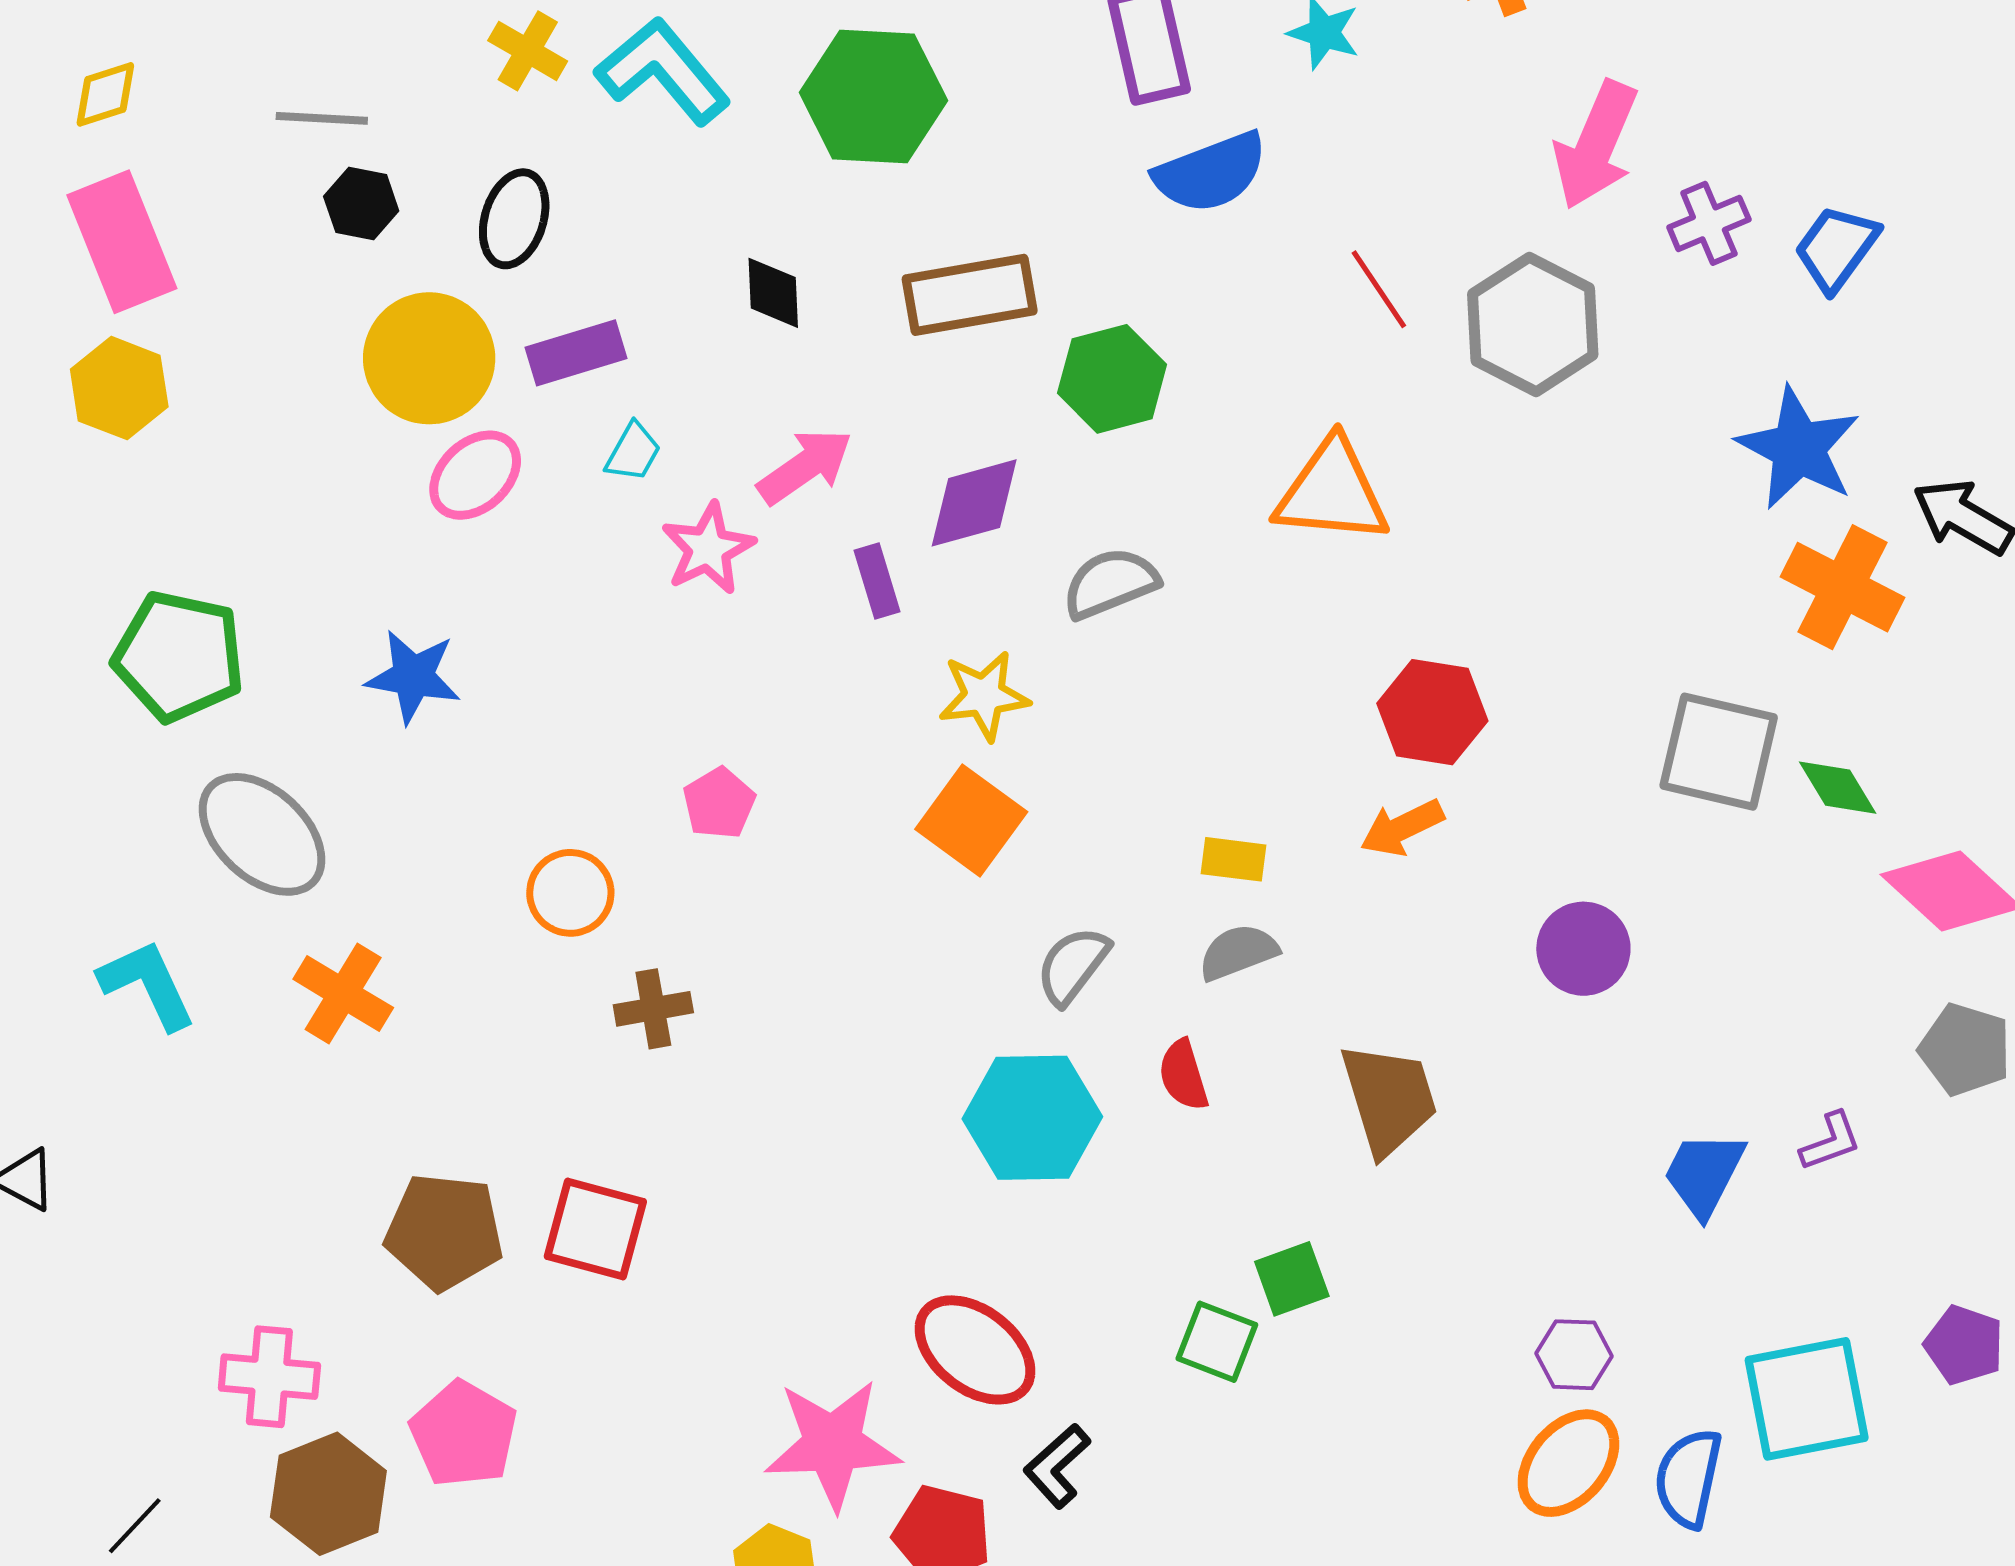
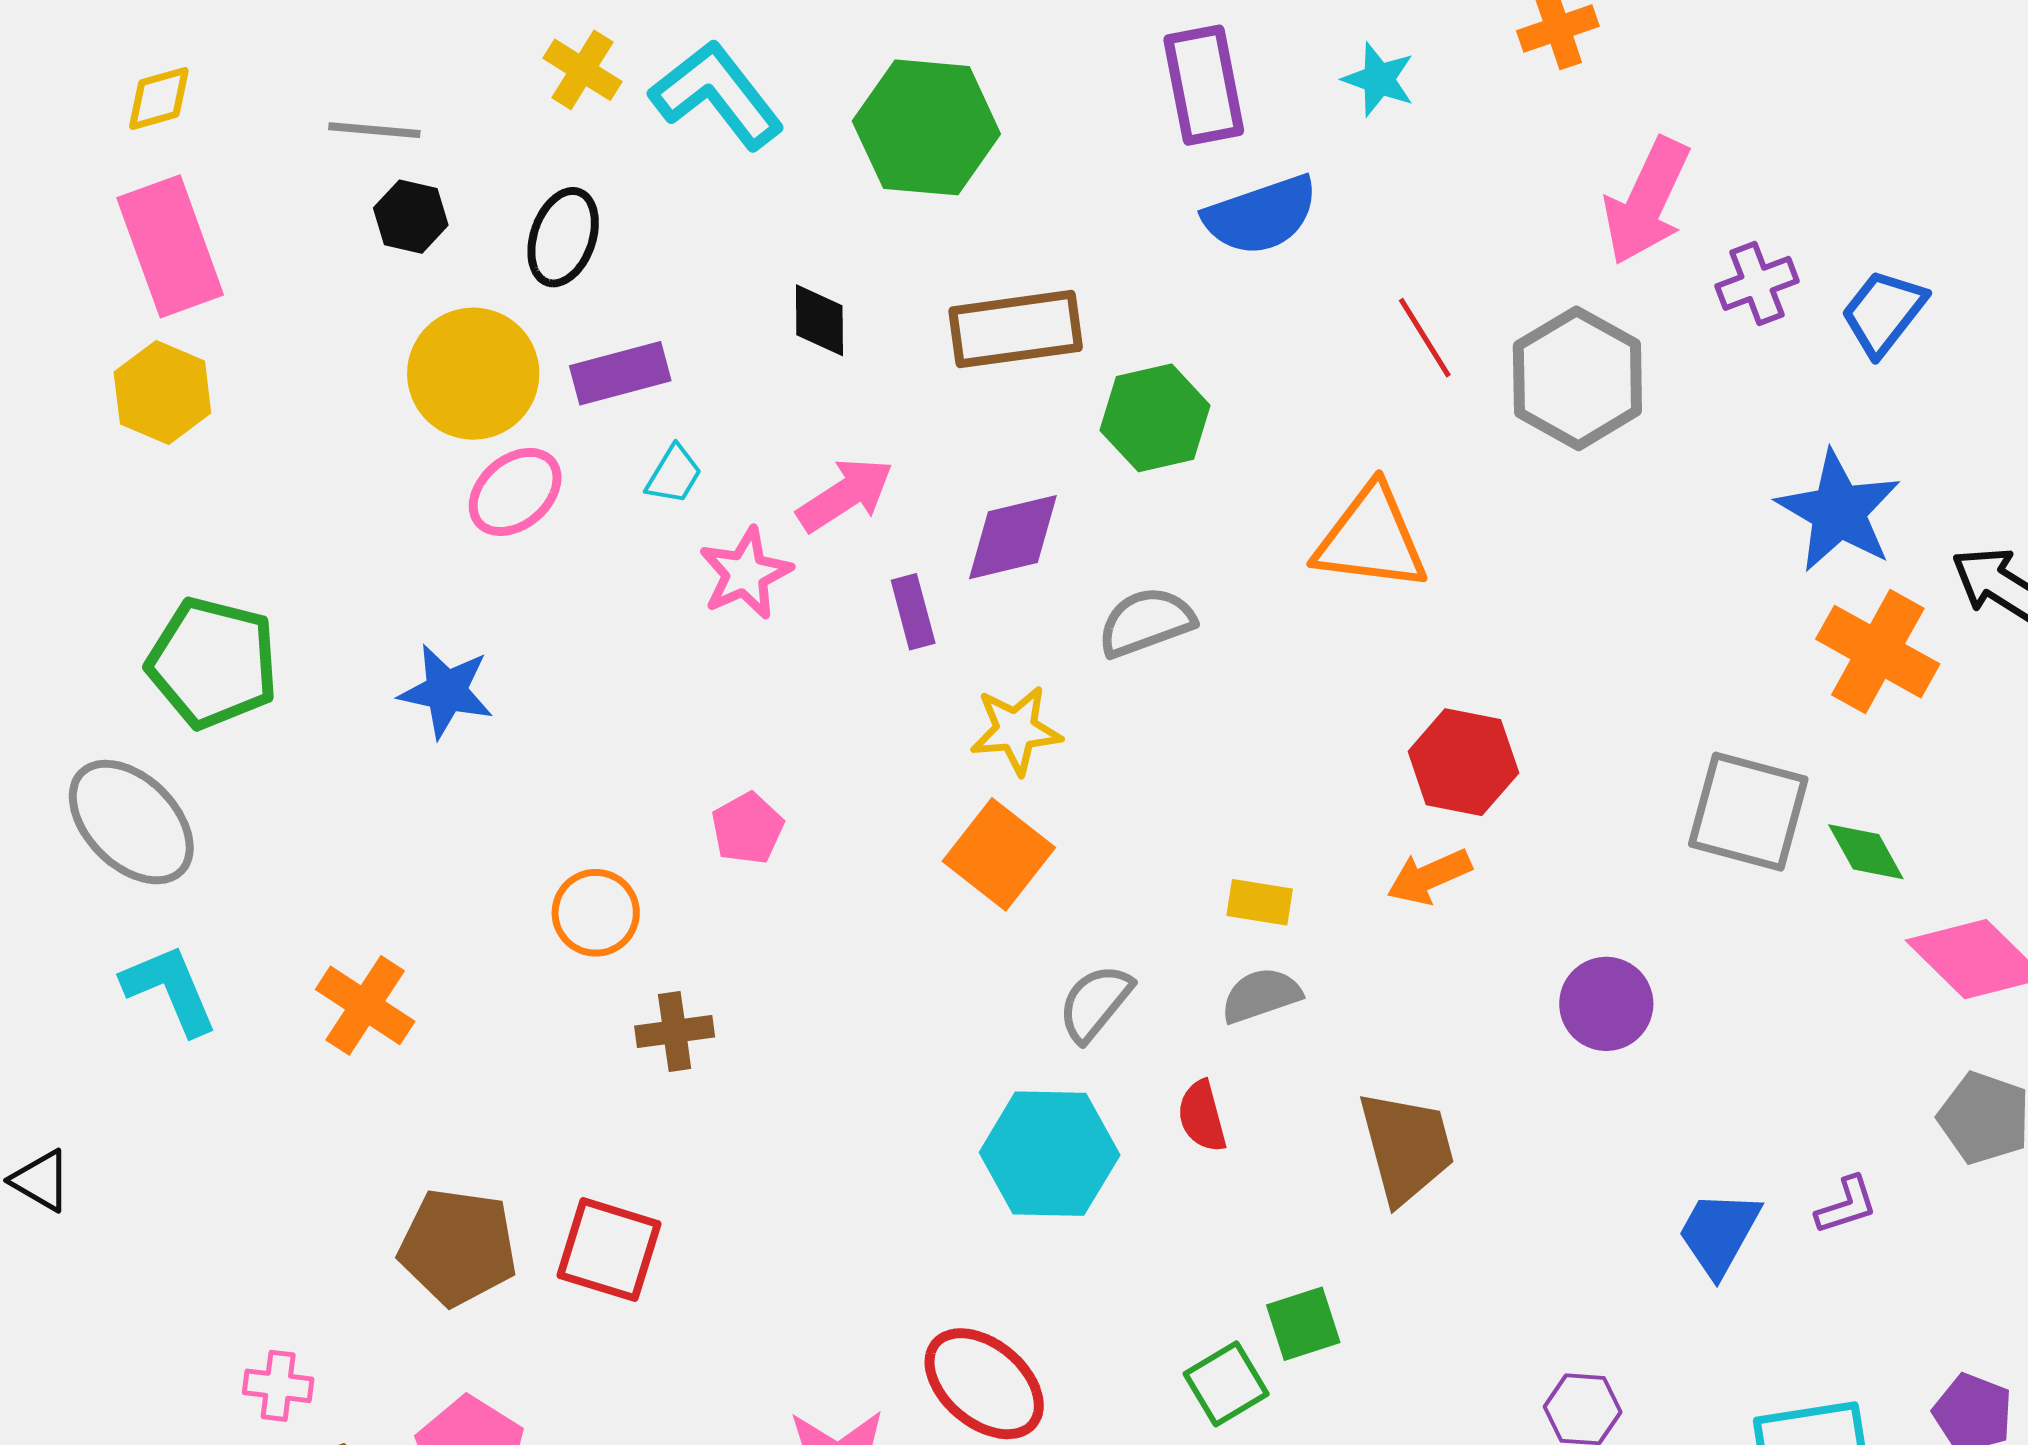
gray ellipse: (262, 834) -> (131, 822), moved
green square: (1217, 1342) -> (1226, 1384), turned 36
pink cross: (269, 1377) -> (278, 1386), size x0.7

